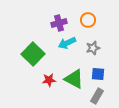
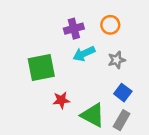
green square: (33, 54) -> (41, 68), turned 35
blue square: (98, 74) -> (123, 93), turned 32
green triangle: (74, 79) -> (93, 115), moved

